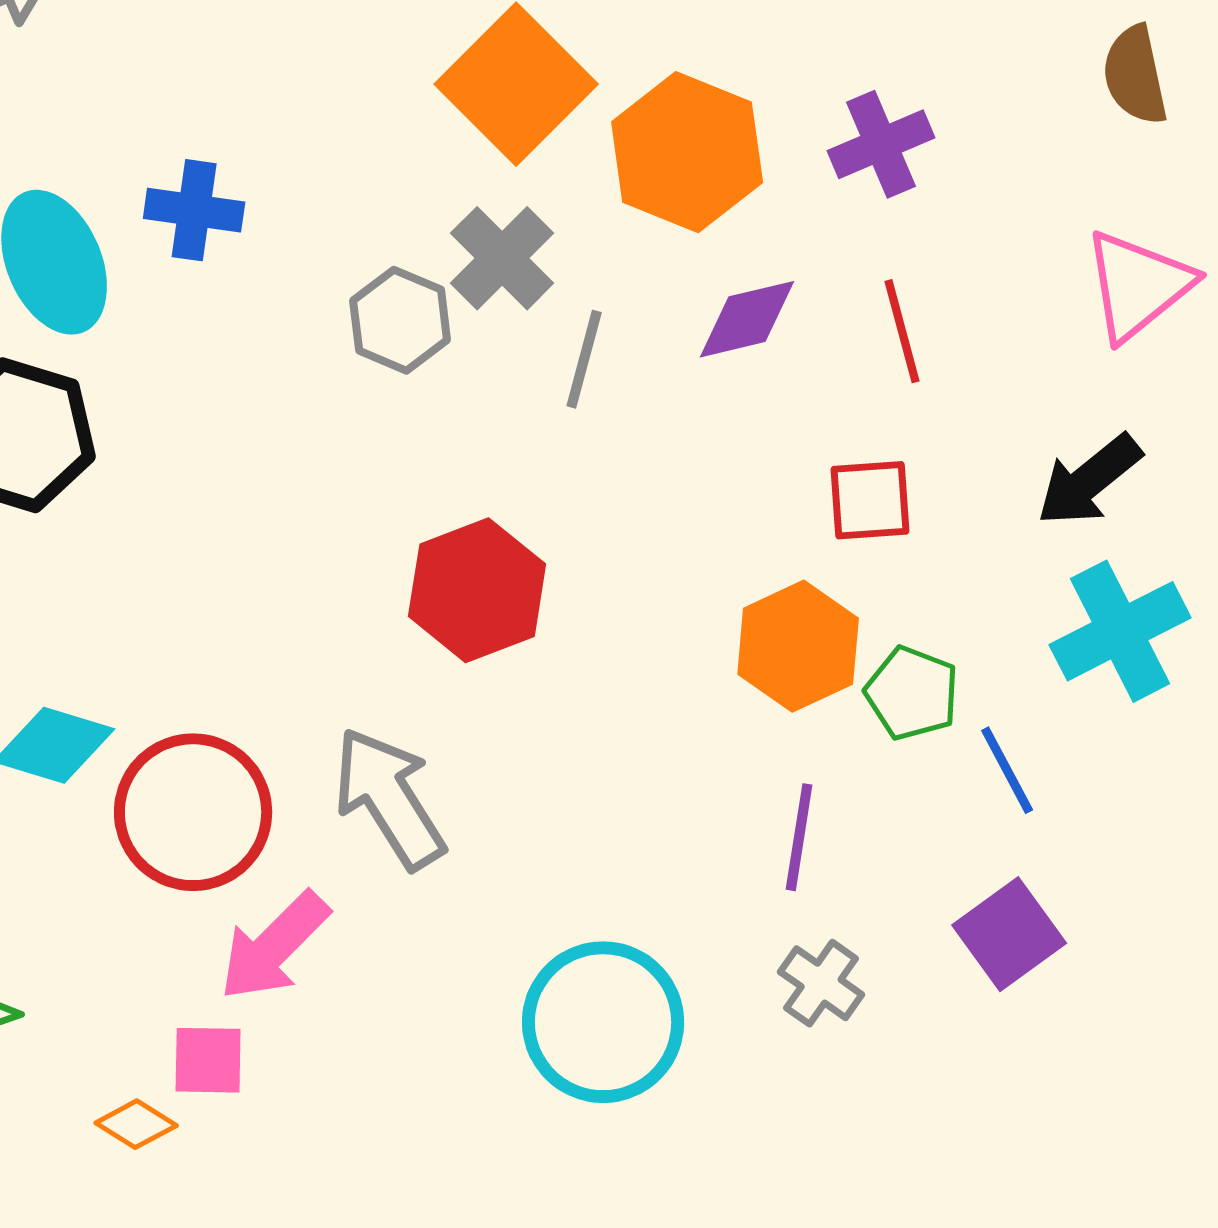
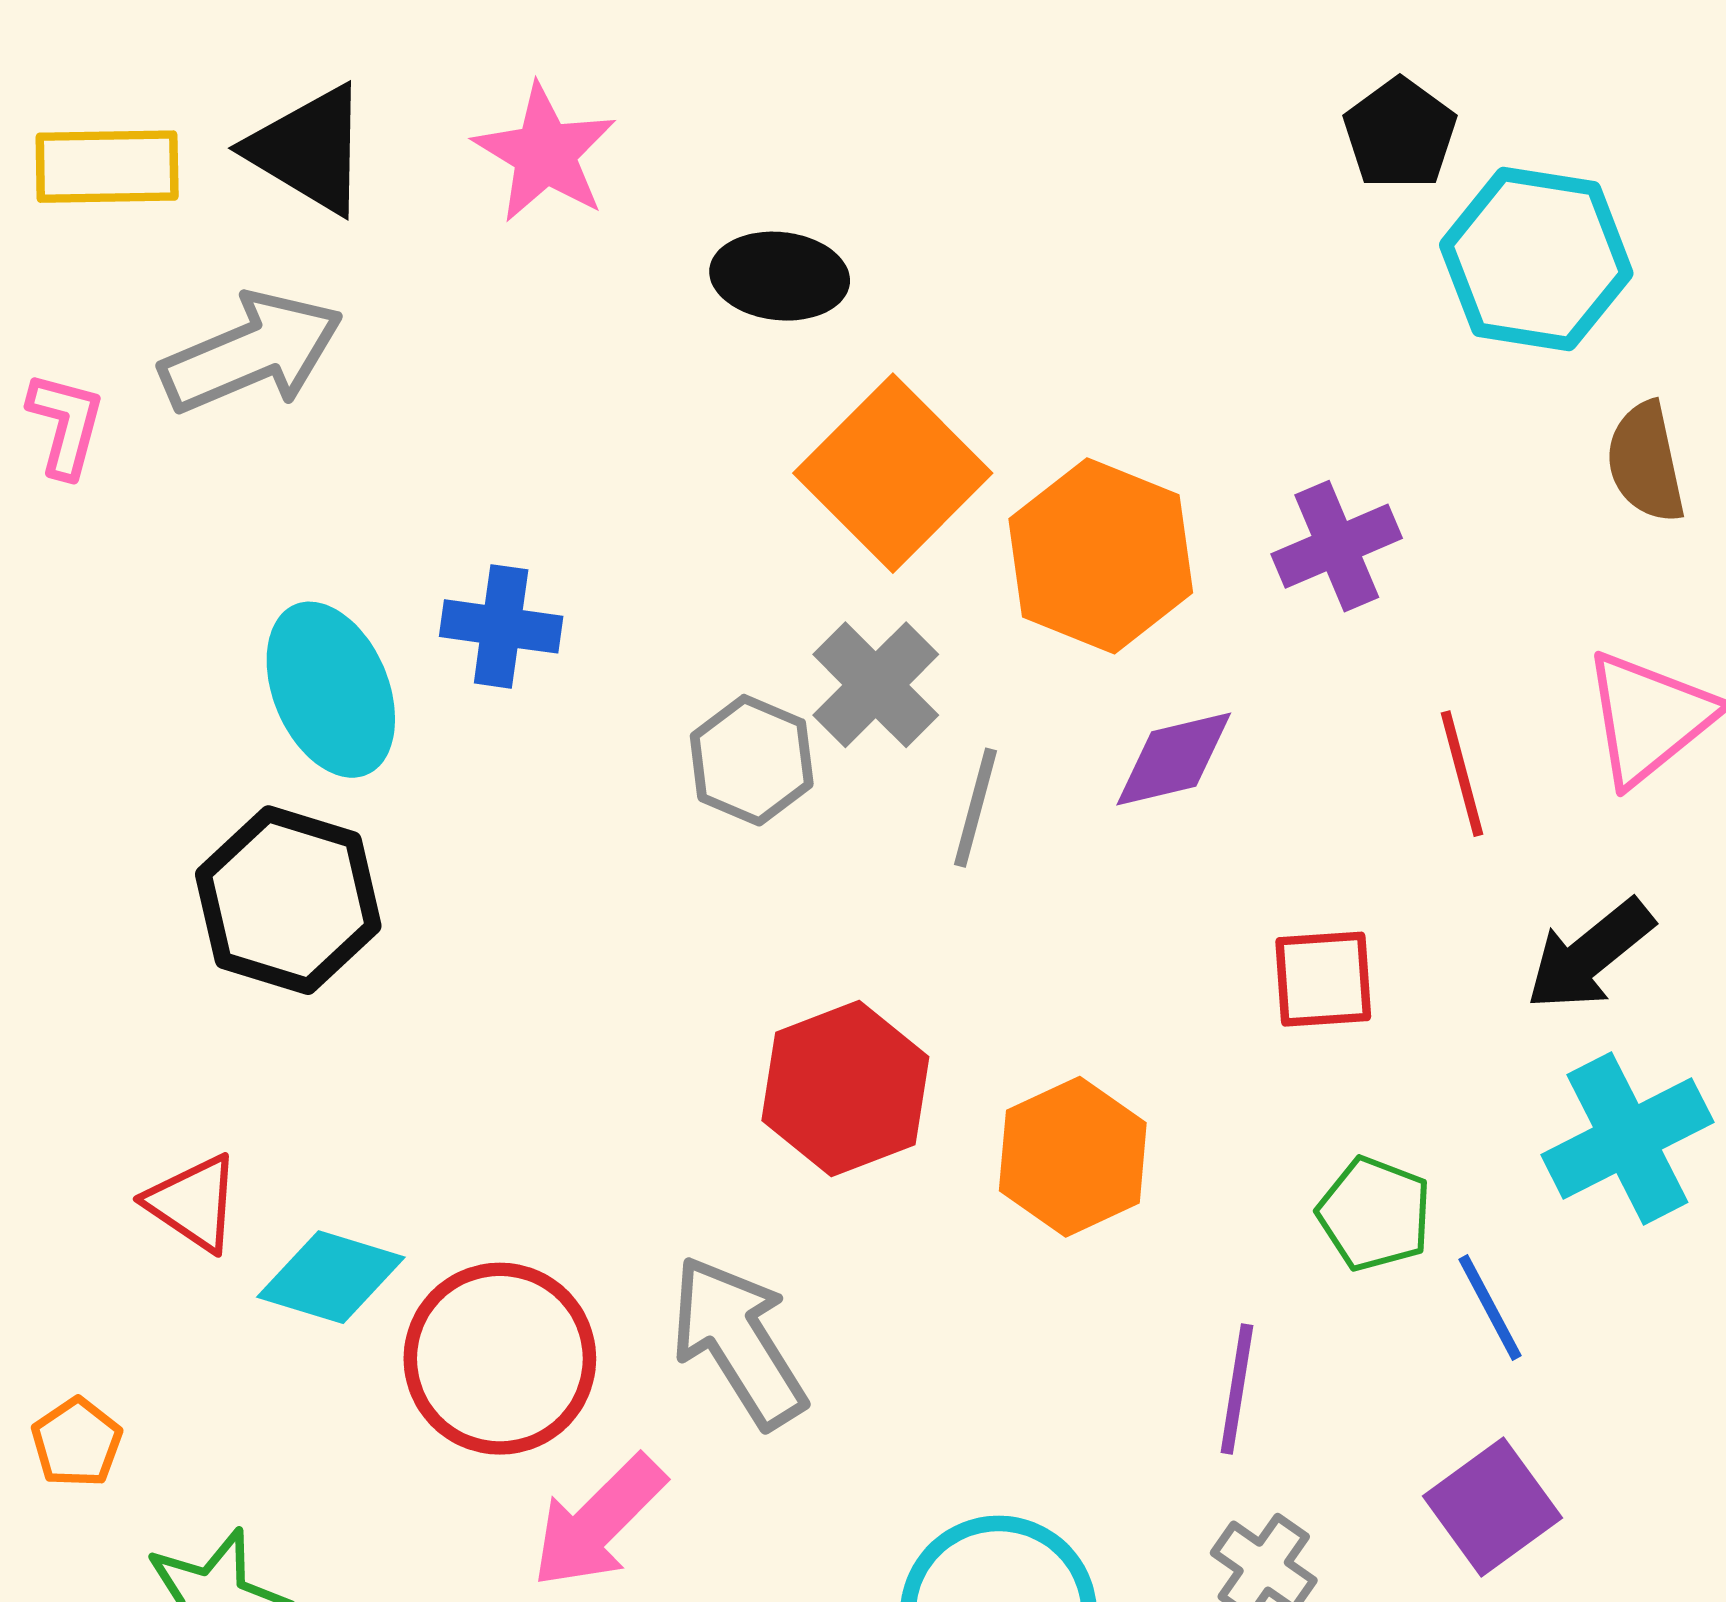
red line: (902, 331) -> (1462, 774), moved
orange hexagon: (798, 646) -> (1073, 1157), moved

